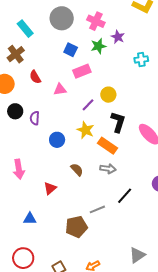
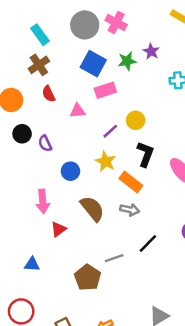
pink cross: (96, 21) -> (116, 22), moved
blue square: (71, 50) -> (93, 64), size x1.5
brown cross: (16, 54) -> (39, 65), moved
purple semicircle: (35, 118) -> (45, 143), turned -32
pink arrow: (19, 169) -> (43, 201), moved
brown semicircle: (77, 170) -> (92, 209), size x1.6
brown pentagon: (76, 227) -> (88, 277), turned -30

